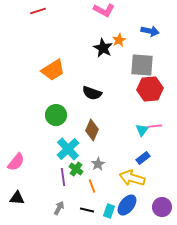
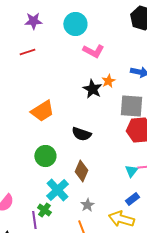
green cross: (76, 169) -> (44, 210), moved
purple line: (63, 177) -> (34, 220), moved

